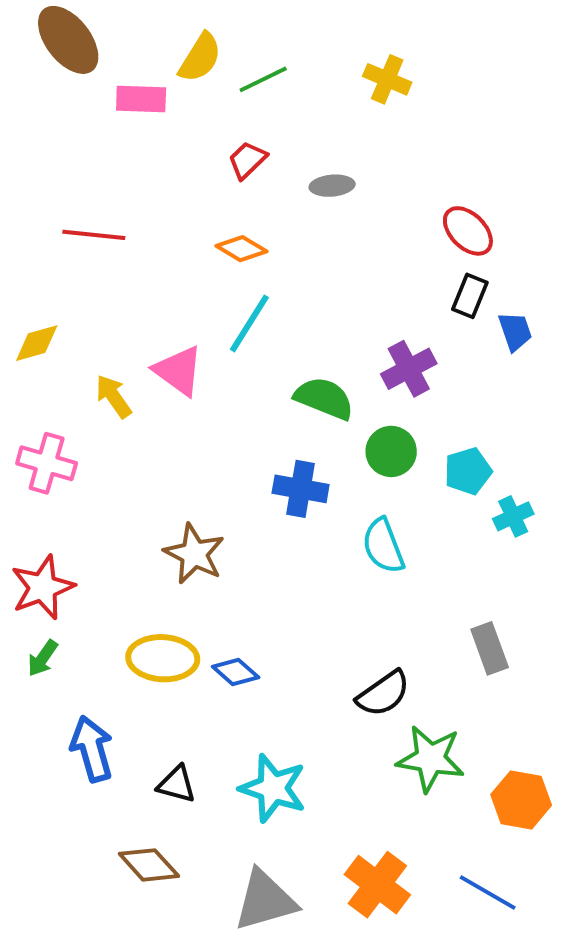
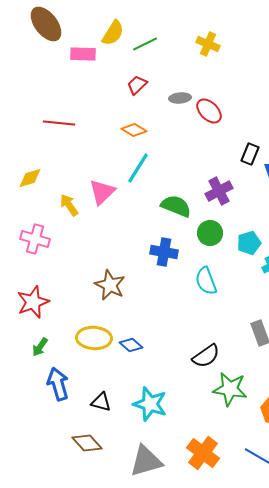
red ellipse: (468, 231) -> (209, 111), moved
pink triangle: (178, 371) -> (102, 192), turned 40
green arrow: (43, 658) -> (40, 347), moved

